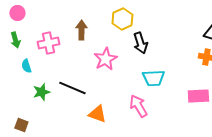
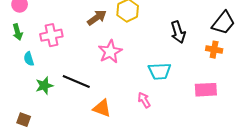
brown arrow: (81, 30) -> (97, 18), moved, turned 54
black arrow: (140, 43) -> (178, 32), moved
pink arrow: (138, 106) -> (144, 100), size x0.7

